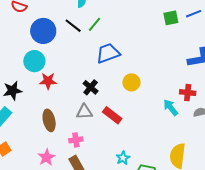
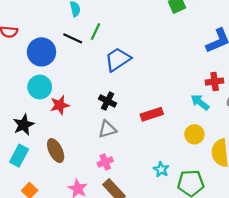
yellow circle: (131, 82) -> (194, 134), moved
red rectangle: (112, 115) -> (152, 114), moved, turned -42
brown ellipse: (49, 120) -> (56, 151), moved

